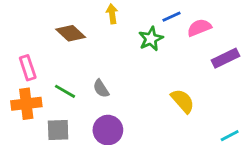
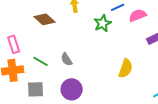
yellow semicircle: (183, 101) -> (126, 68), turned 60

